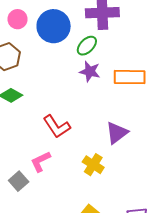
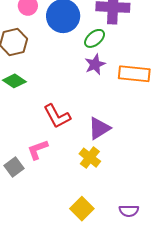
purple star: (90, 71) -> (95, 64), turned 30
purple triangle: (117, 133) -> (99, 128), moved

